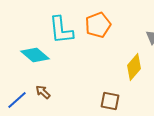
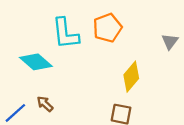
yellow diamond: (134, 67) -> (131, 77), moved

